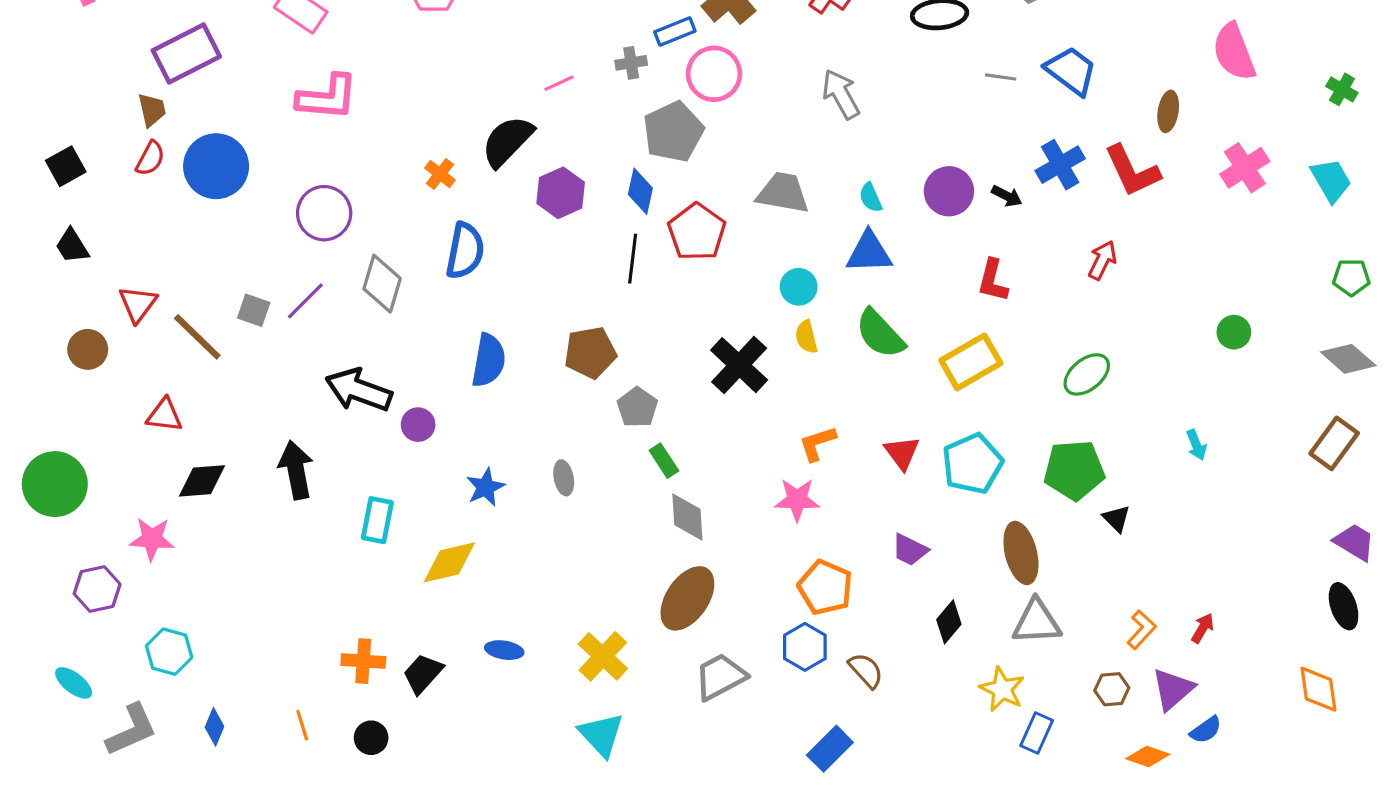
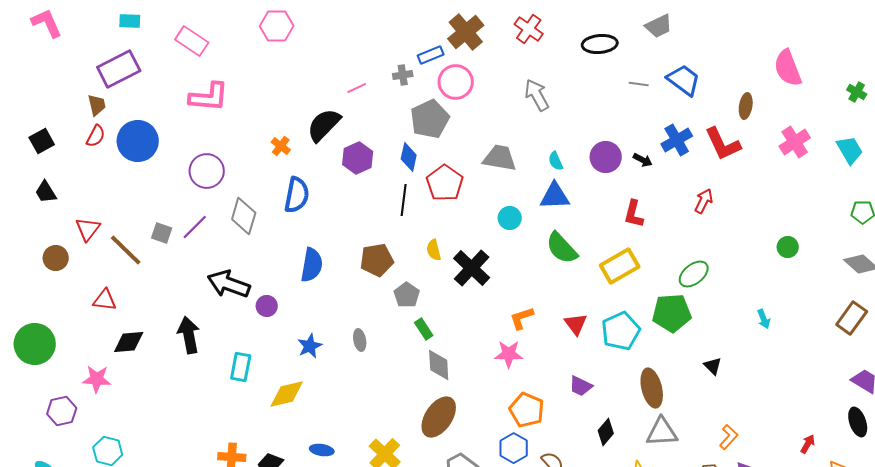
yellow semicircle: (806, 337) -> (434, 250), moved
green pentagon: (1074, 470) -> (672, 313), moved
red arrow: (1203, 628) -> (808, 444), moved

